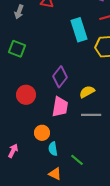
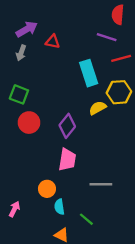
yellow semicircle: (87, 92) -> (98, 108), moved
red circle: (26, 95) -> (29, 123), moved
gray line: (91, 115) -> (101, 184), moved

